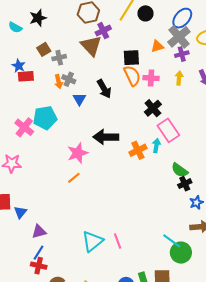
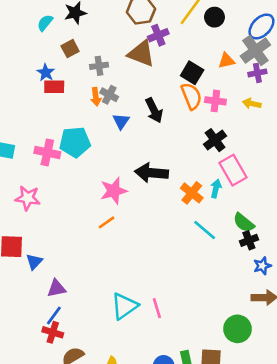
cyan semicircle: (15, 27) -> (45, 23), turned 96
brown triangle: (91, 46) -> (141, 54), turned -30
brown square: (44, 49) -> (70, 49), moved
black square: (131, 58) -> (192, 73), turned 30
yellow arrow: (179, 78) -> (252, 104), turned -88
pink cross: (24, 127) -> (47, 152), turned -30
orange cross: (138, 150) -> (192, 193), turned -30
cyan line: (172, 241) -> (205, 230), moved

